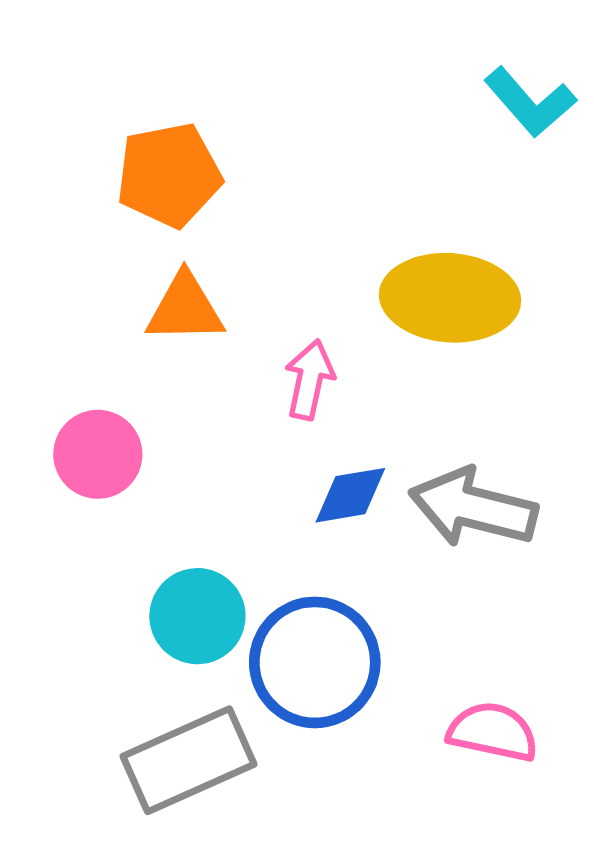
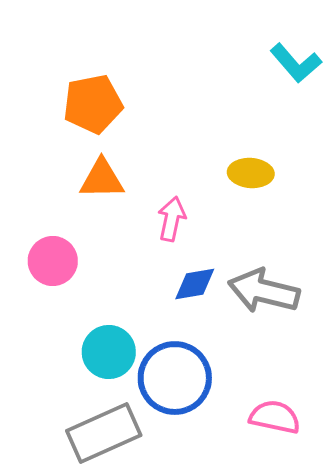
yellow ellipse: (450, 298) -> (251, 173), size x0.6

